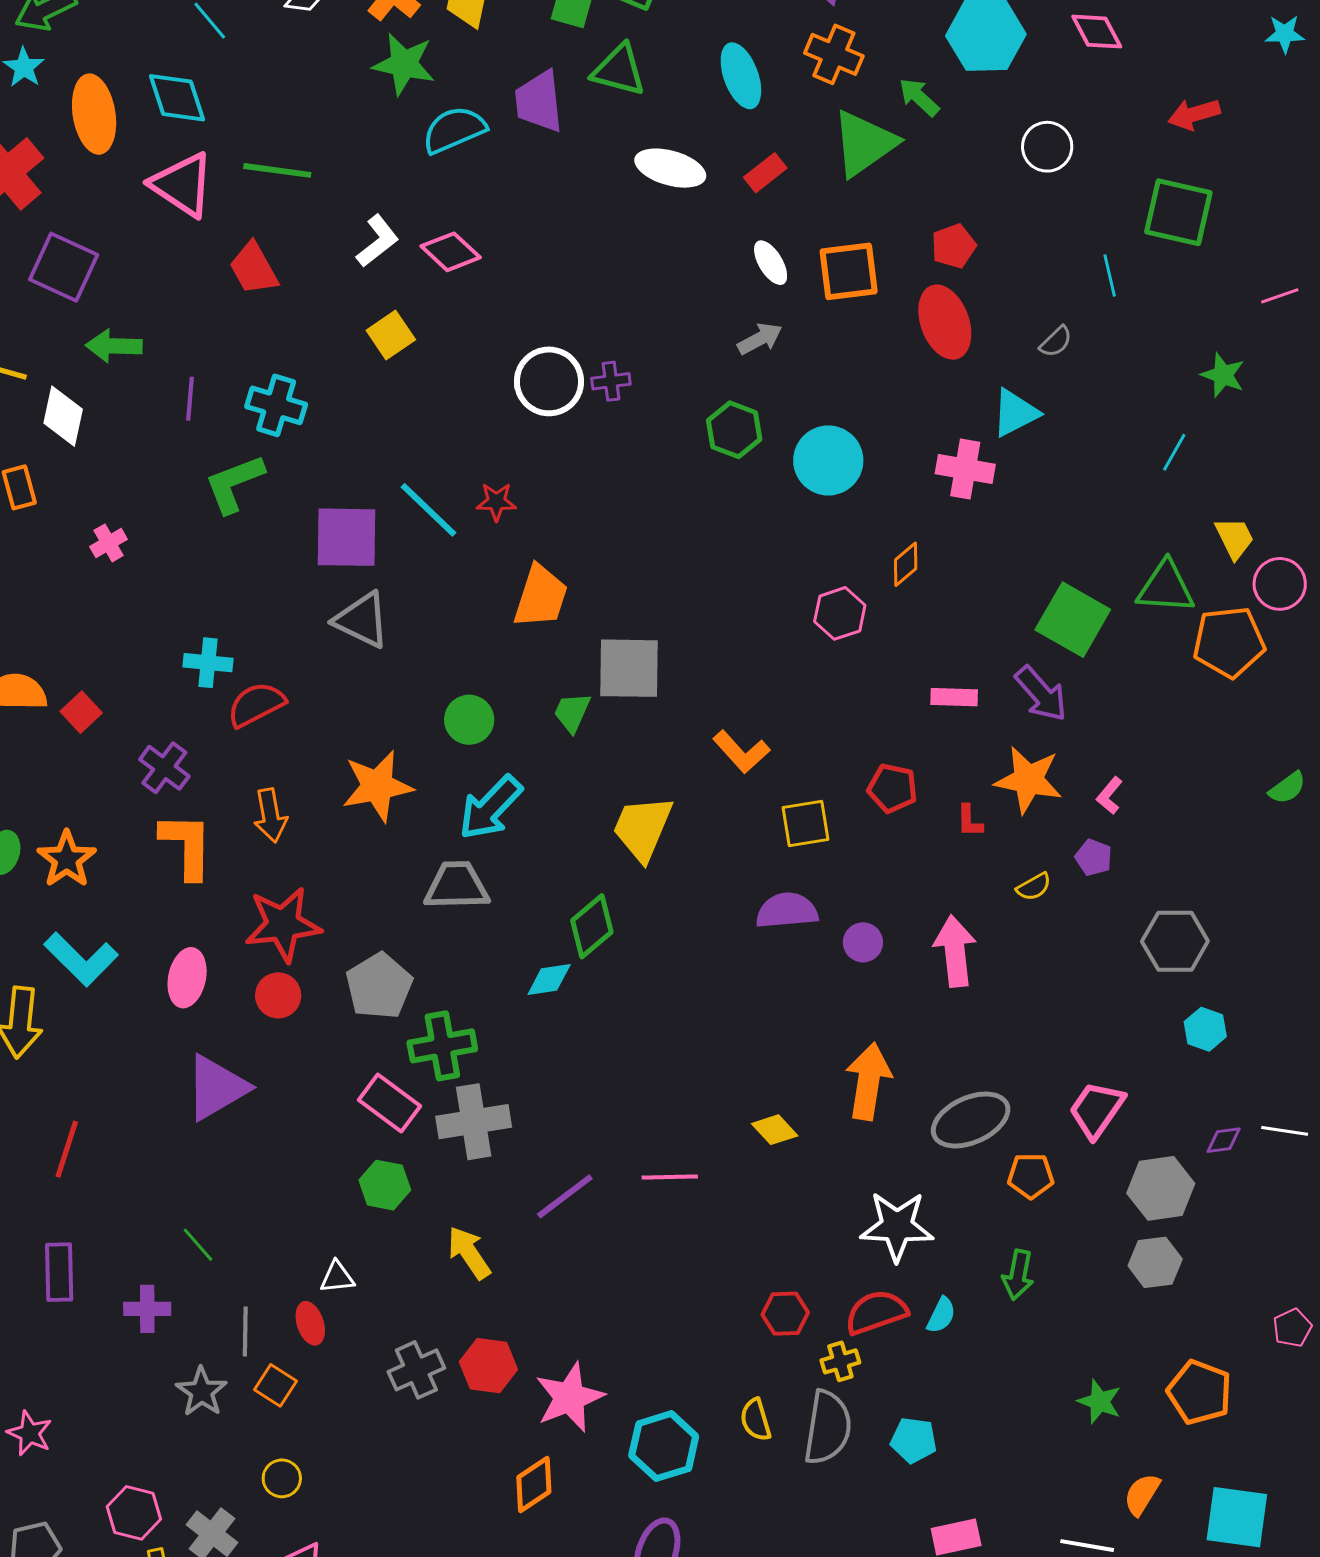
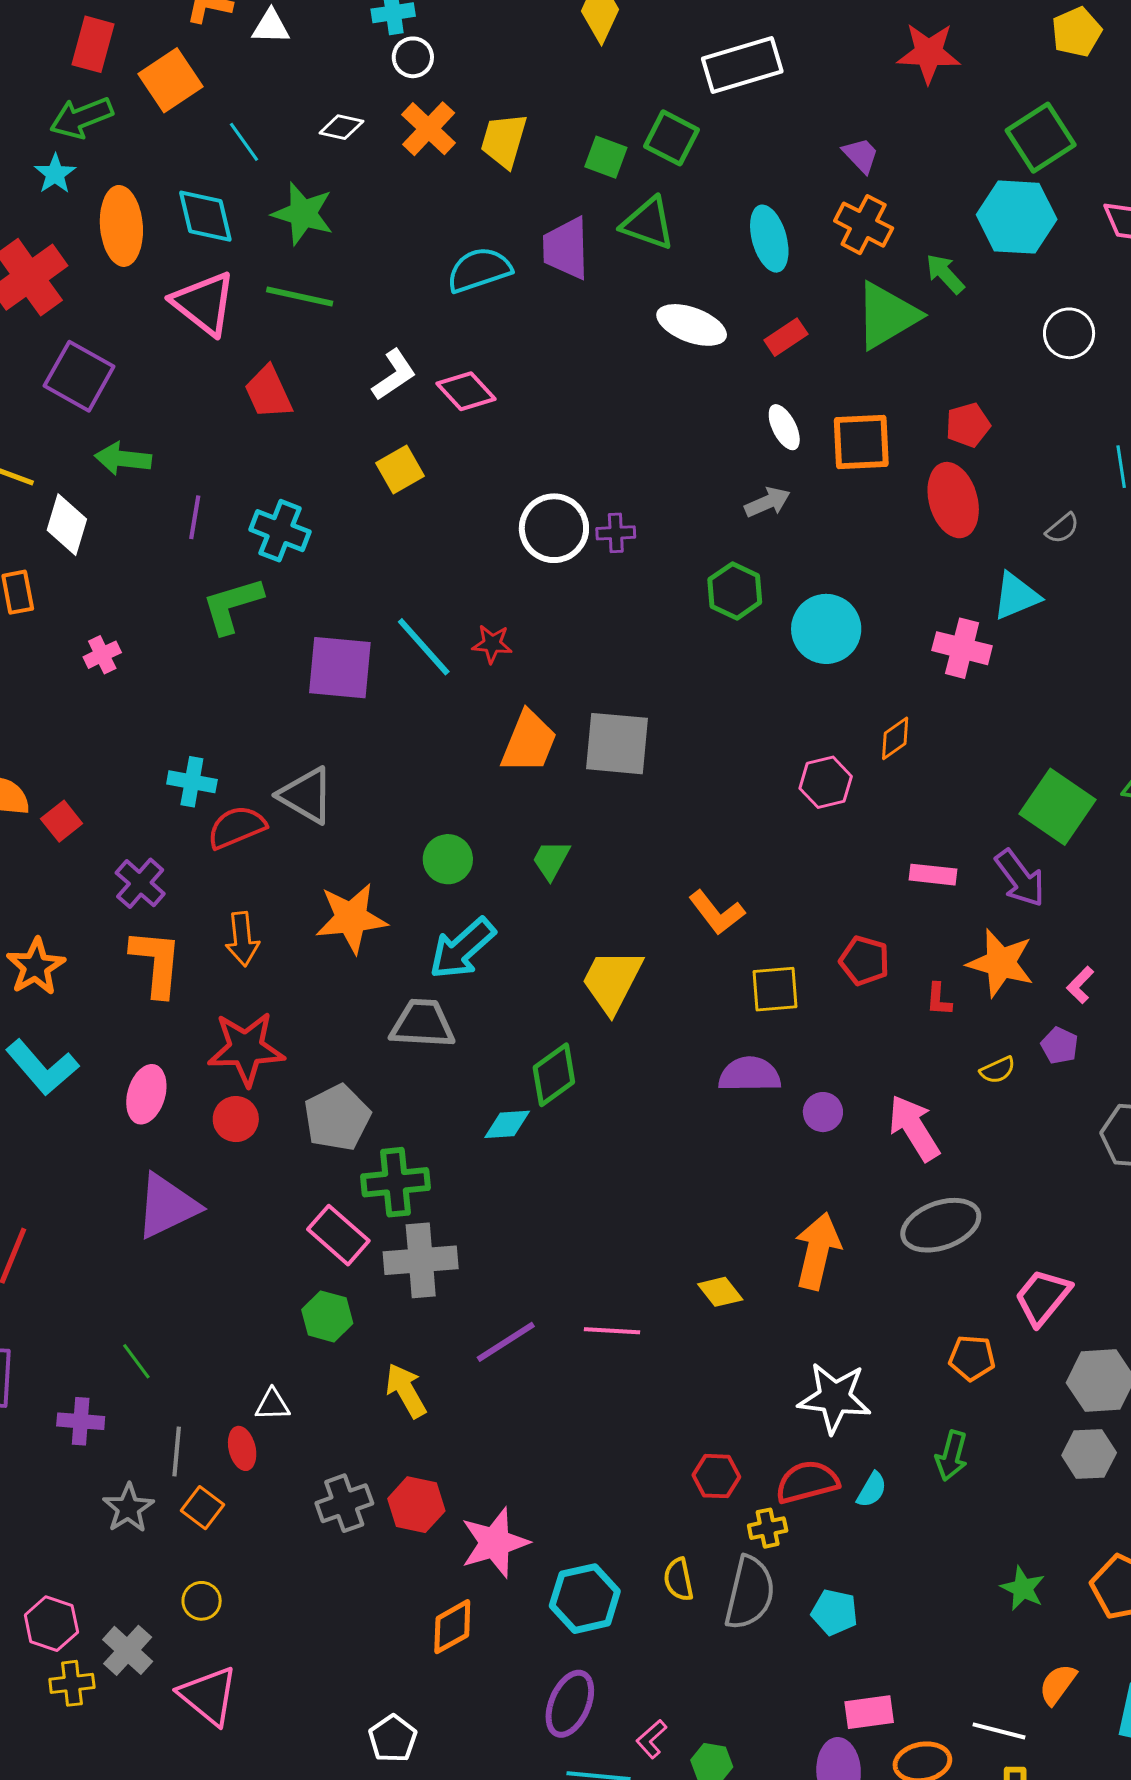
green star: (404, 64) -> (303, 214), moved
gray triangle: (362, 620) -> (306, 795), moved
gray square: (629, 668) -> (617, 744), moved
pink arrow: (955, 951) -> (914, 1128), turned -30
gray ellipse: (971, 1120) -> (941, 1225), moved

